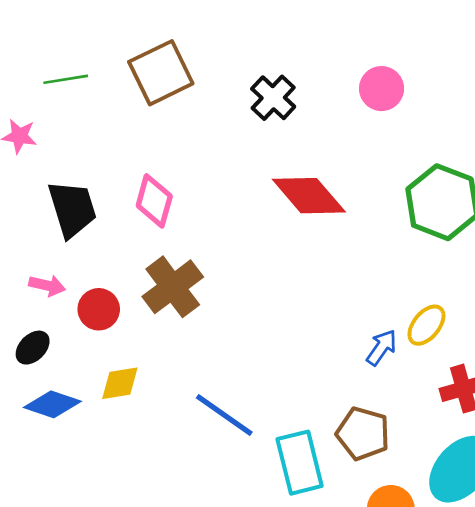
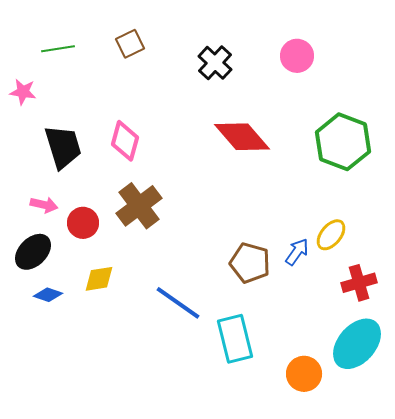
brown square: (161, 73) -> (130, 44), size x0.6
black ellipse: (33, 348) -> (33, 252), size x1.4
blue diamond: (52, 404) -> (48, 295), size x0.7
brown pentagon: (363, 433) -> (250, 263), moved

